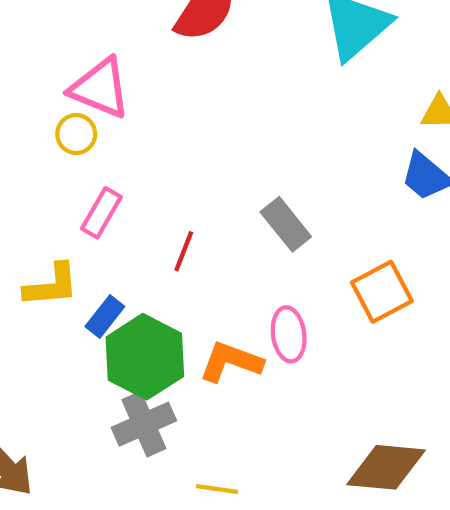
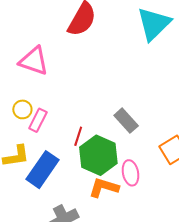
yellow circle: (76, 134) -> (22, 109), moved
blue rectangle: (105, 316) -> (43, 170), size x1.8
green hexagon: (145, 357) -> (98, 155), moved

